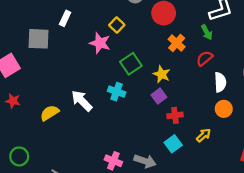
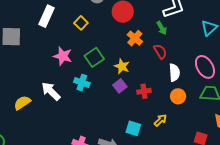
white rectangle: (65, 18) -> (47, 16), moved, size x1.5
pink star: (100, 43) -> (63, 56), moved
red semicircle: (205, 58) -> (160, 51), turned 98
red cross: (175, 115) -> (144, 91), moved
cyan square: (173, 144) -> (133, 128), turned -35

